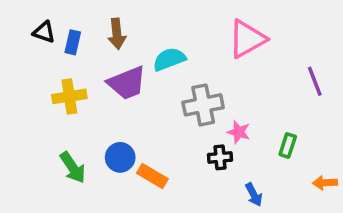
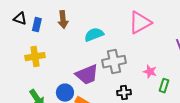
purple trapezoid: (127, 83) -> (87, 75), moved
pink star: (239, 132) -> (150, 72), moved

